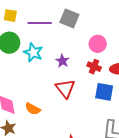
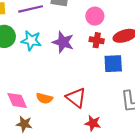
purple star: (62, 61) -> (63, 42), size x1.5
red triangle: (65, 88) -> (76, 98), moved

